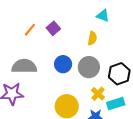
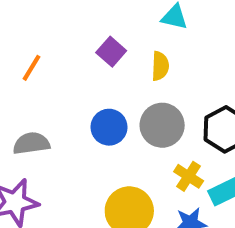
purple square: (53, 28) -> (111, 52), moved
gray semicircle: (24, 66) -> (31, 143), size x0.7

